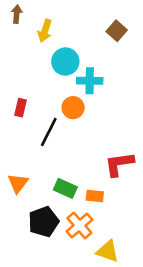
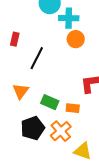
orange circle: (73, 108) -> (76, 39), moved
orange triangle: (18, 183) -> (21, 91), moved

